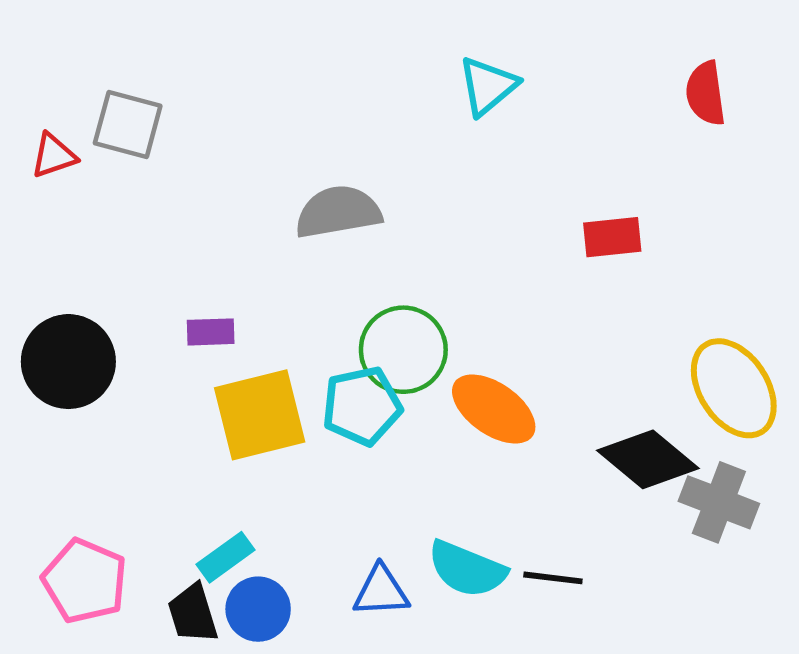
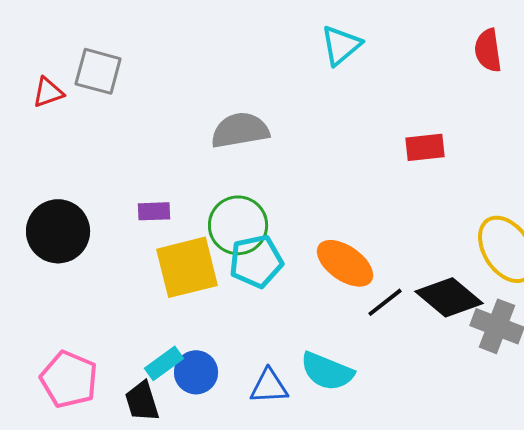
green circle: (403, 350) -> (238, 225), moved
black line: (553, 578) -> (385, 302), moved, turned -45
blue circle: (258, 609) -> (196, 372), moved

